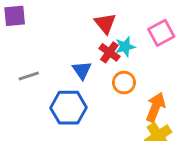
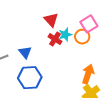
blue triangle: (82, 70) -> (25, 52), moved
orange circle: (124, 83) -> (82, 37), moved

